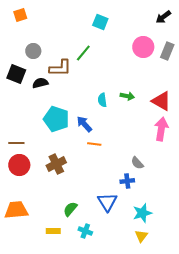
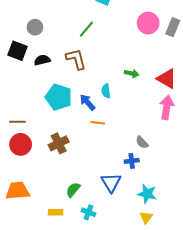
brown L-shape: (60, 68) -> (76, 59), moved, turned -105
cyan semicircle: (102, 100) -> (106, 91), moved
cyan star: (142, 213) -> (147, 194), turned 30

